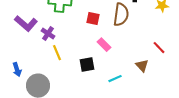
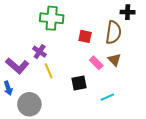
purple L-shape: (26, 24) -> (17, 66), moved
brown triangle: (142, 66) -> (114, 60), moved

